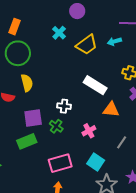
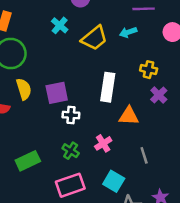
white rectangle: (95, 85) -> (108, 87), turned 70
purple square: (33, 118) -> (57, 93), moved
green cross: (56, 126) -> (71, 151), moved
gray line: (122, 142) -> (144, 155), turned -48

